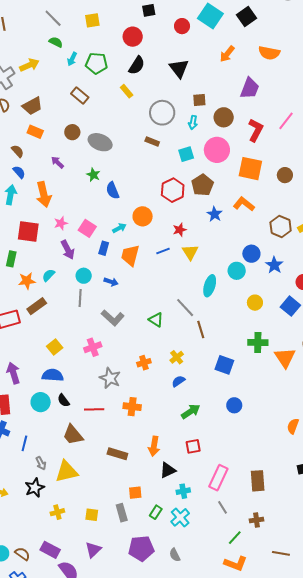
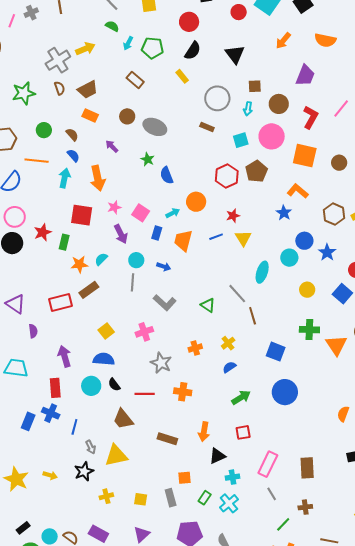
blue star: (215, 214) -> (284, 213), moved
blue circle: (234, 405) -> (285, 392), size x1.6

